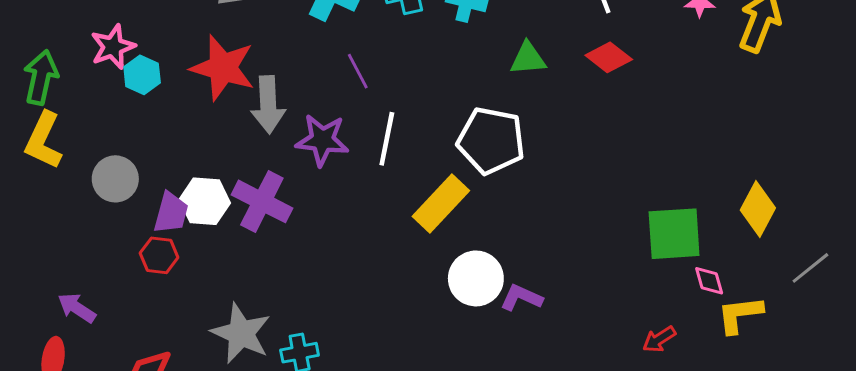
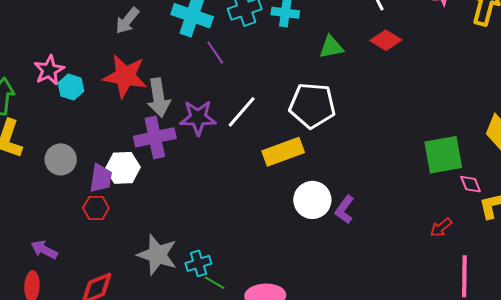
purple line: (358, 71) -> (215, 52), moved
white line: (387, 139) -> (242, 112), turned 36
purple cross: (262, 201) -> (155, 137), moved, turned -33
yellow rectangle: (441, 204) -> (283, 152), turned 33
purple L-shape: (521, 298) -> (345, 210), turned -72

